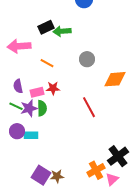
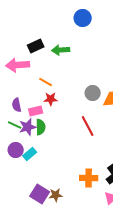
black rectangle: (46, 27) -> (36, 46), moved
gray circle: (87, 59) -> (93, 93), moved
red star: (53, 88) -> (51, 99), moved
cyan rectangle: (31, 135) -> (30, 154), turned -40
orange cross: (96, 170) -> (89, 178), moved, turned 30

